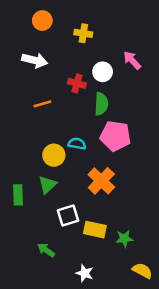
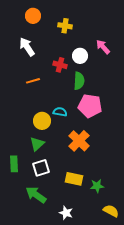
white arrow: (35, 60) -> (27, 47), turned -138
green rectangle: (18, 195) -> (14, 164), moved
white square: (68, 215) -> (41, 168), moved
green arrow: (46, 250) -> (36, 195), size x1.5

